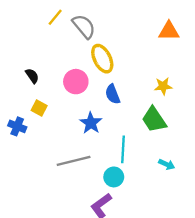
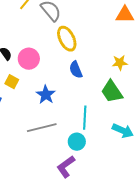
pink circle: (76, 82) -> (29, 59), moved
blue star: (91, 123) -> (46, 95), moved
cyan arrow: (167, 164) -> (123, 131), size x1.5

